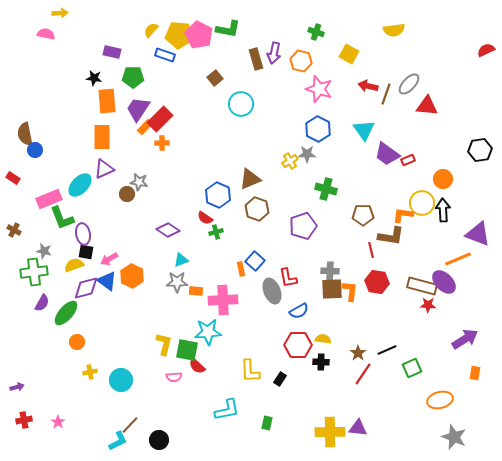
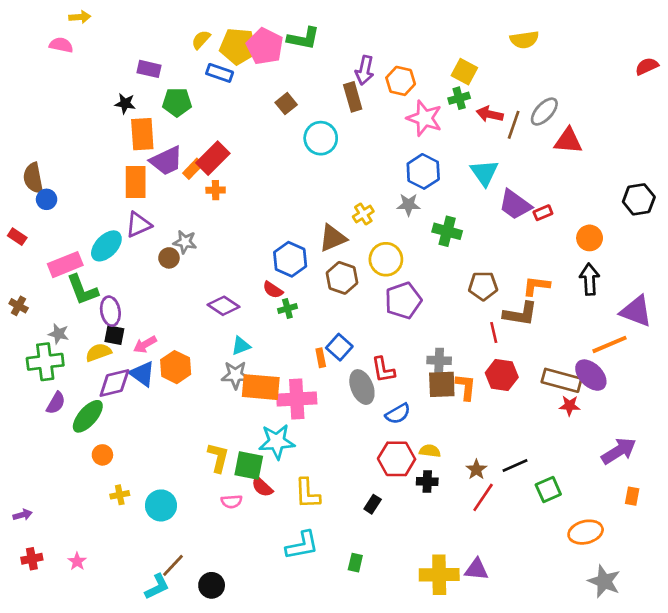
green cross: (316, 32) -> (459, 98), moved, turned -35
brown rectangle: (256, 59) -> (353, 97), moved
purple trapezoid: (138, 109) -> (166, 161), moved, turned -148
yellow cross: (290, 161) -> (363, 214), moved
green cross: (326, 189) -> (447, 231), moved
yellow circle: (422, 203) -> (386, 259), moved
orange rectangle: (196, 291) -> (261, 387), size x2.0
yellow L-shape: (250, 371) -> (307, 493), moved

